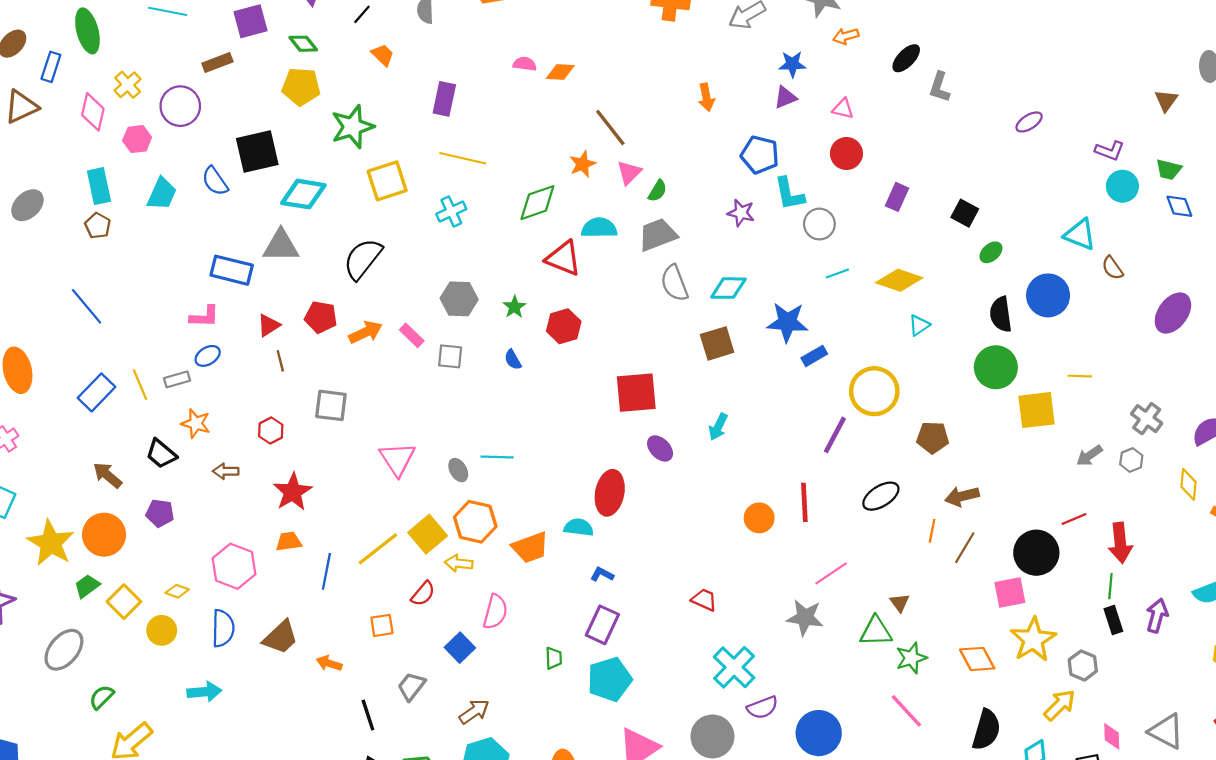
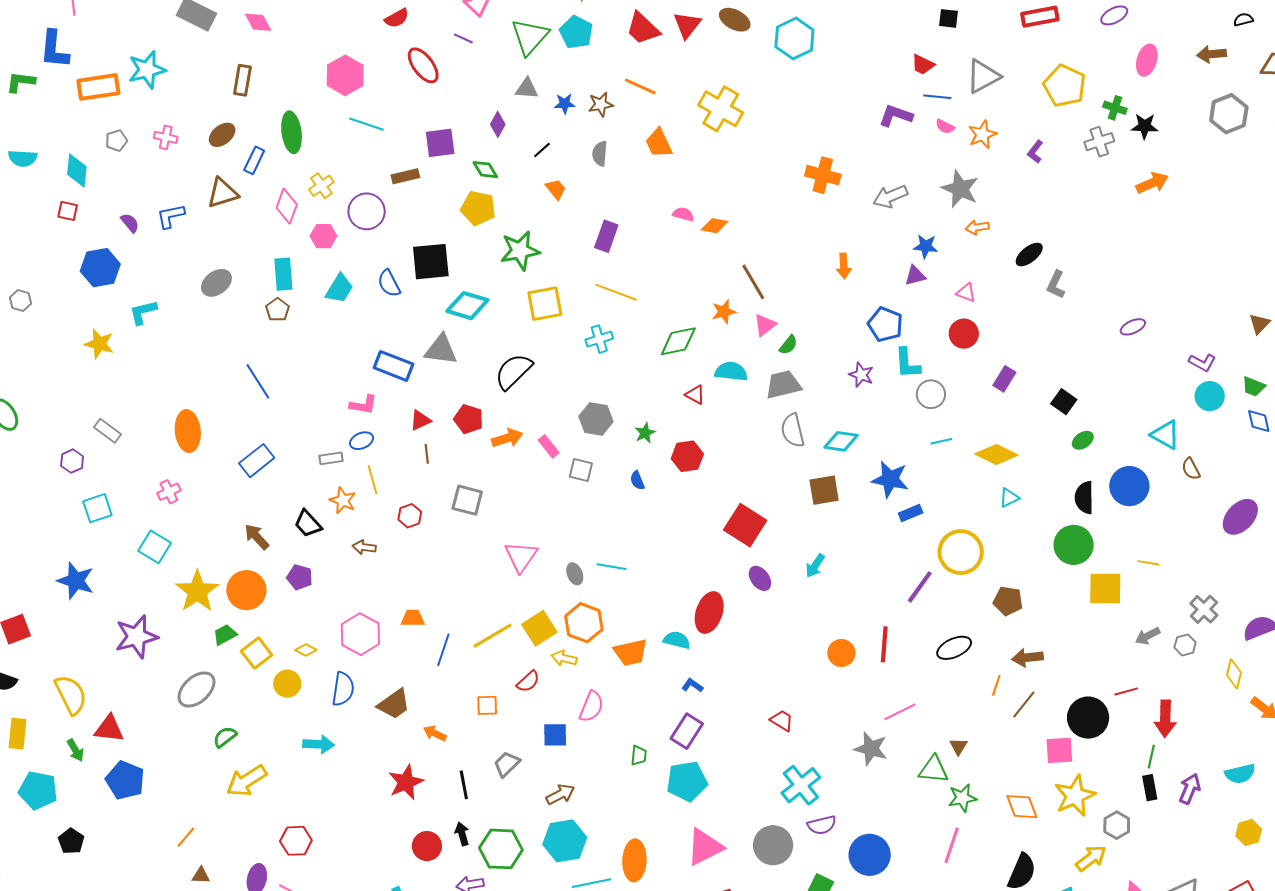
red triangle: (563, 258) -> (695, 395), size x0.6
yellow line: (140, 385) -> (373, 480), moved
red square: (636, 393) -> (745, 525), turned 30
red star: (293, 492) -> (406, 782), moved
blue square: (460, 648) -> (555, 735), turned 36
pink line: (906, 711) -> (952, 845), turned 54

